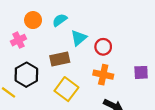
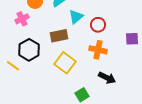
purple square: (141, 72) -> (132, 39), moved

